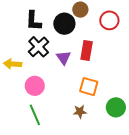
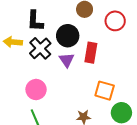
black circle: (64, 24) -> (68, 36), moved
yellow arrow: (13, 64) -> (13, 42), moved
orange square: (89, 87) -> (105, 91), moved

